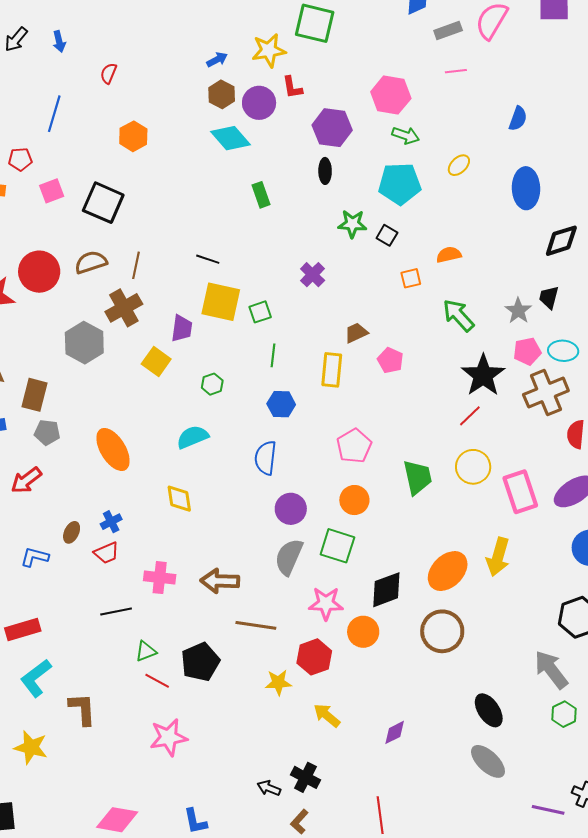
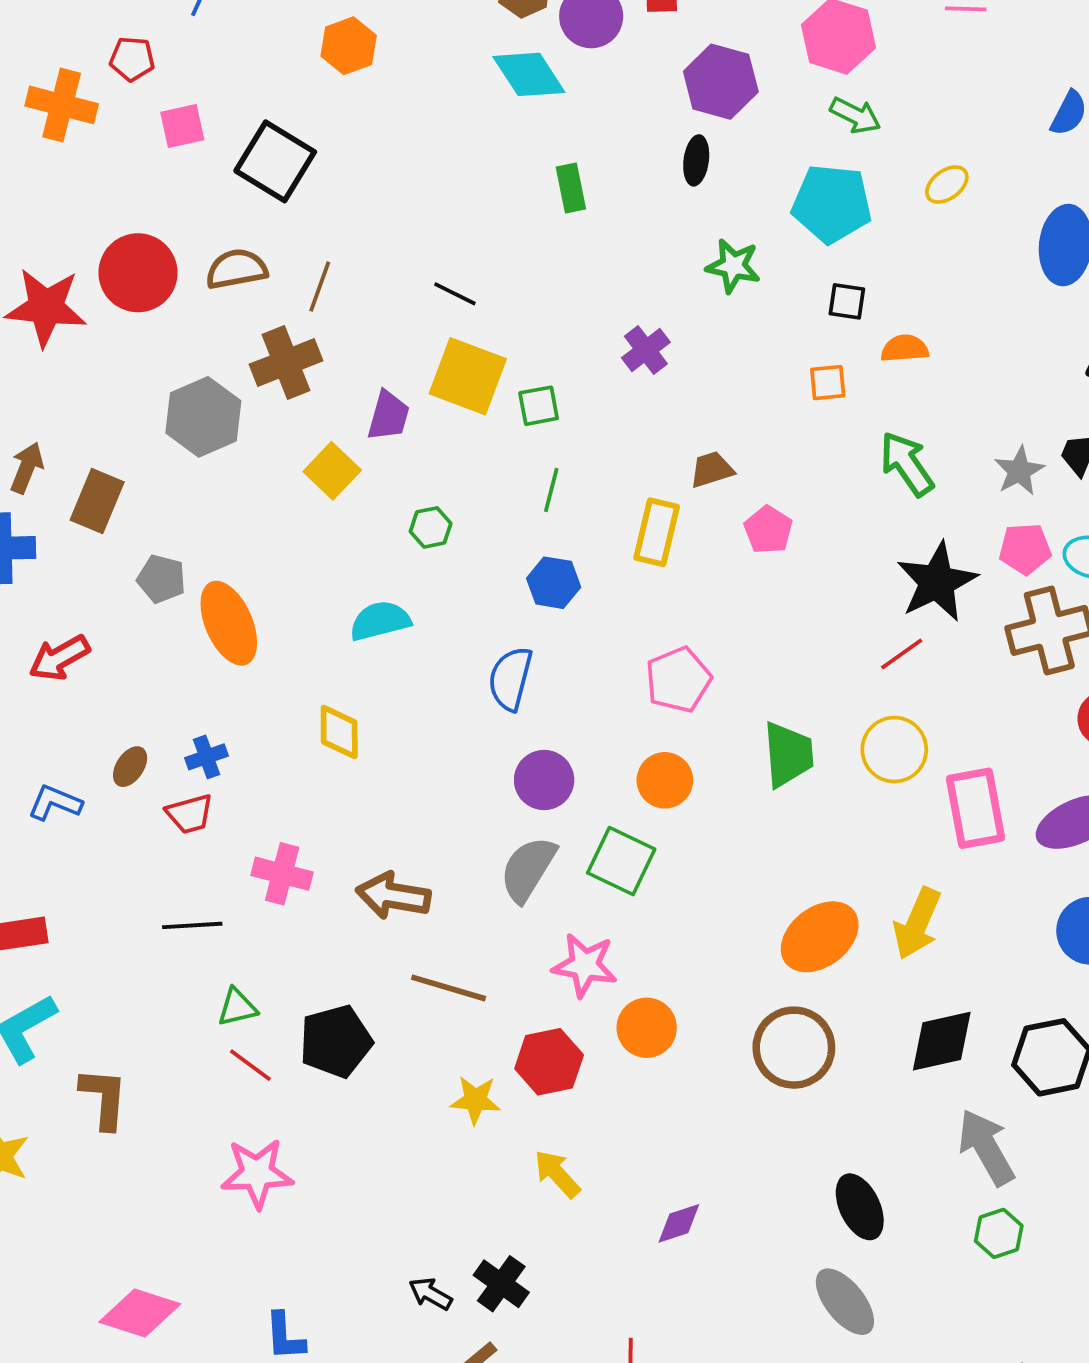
black square: (387, 235) -> (847, 301), moved, turned -30
gray pentagon: (47, 432) -> (161, 579), moved
black diamond: (386, 590) -> (942, 1041), moved

